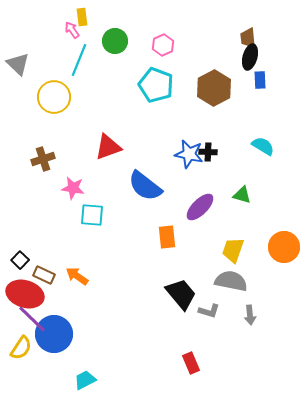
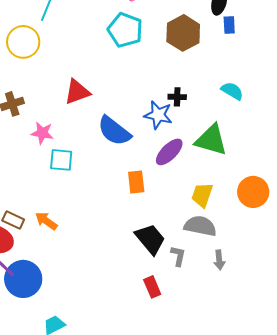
blue star: (189, 154) -> (158, 115), moved
green triangle: (242, 195) -> (211, 140), size x1.8
gray L-shape: (209, 311) -> (178, 256), turned -95
red rectangle: (191, 363) -> (152, 287), moved

